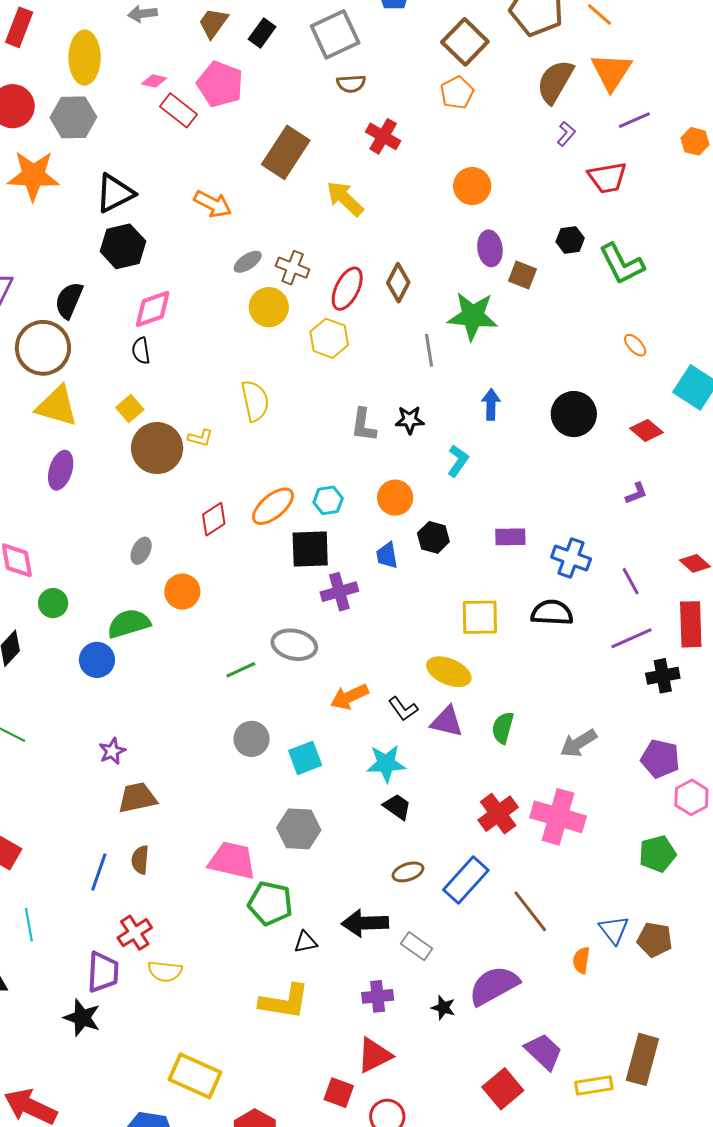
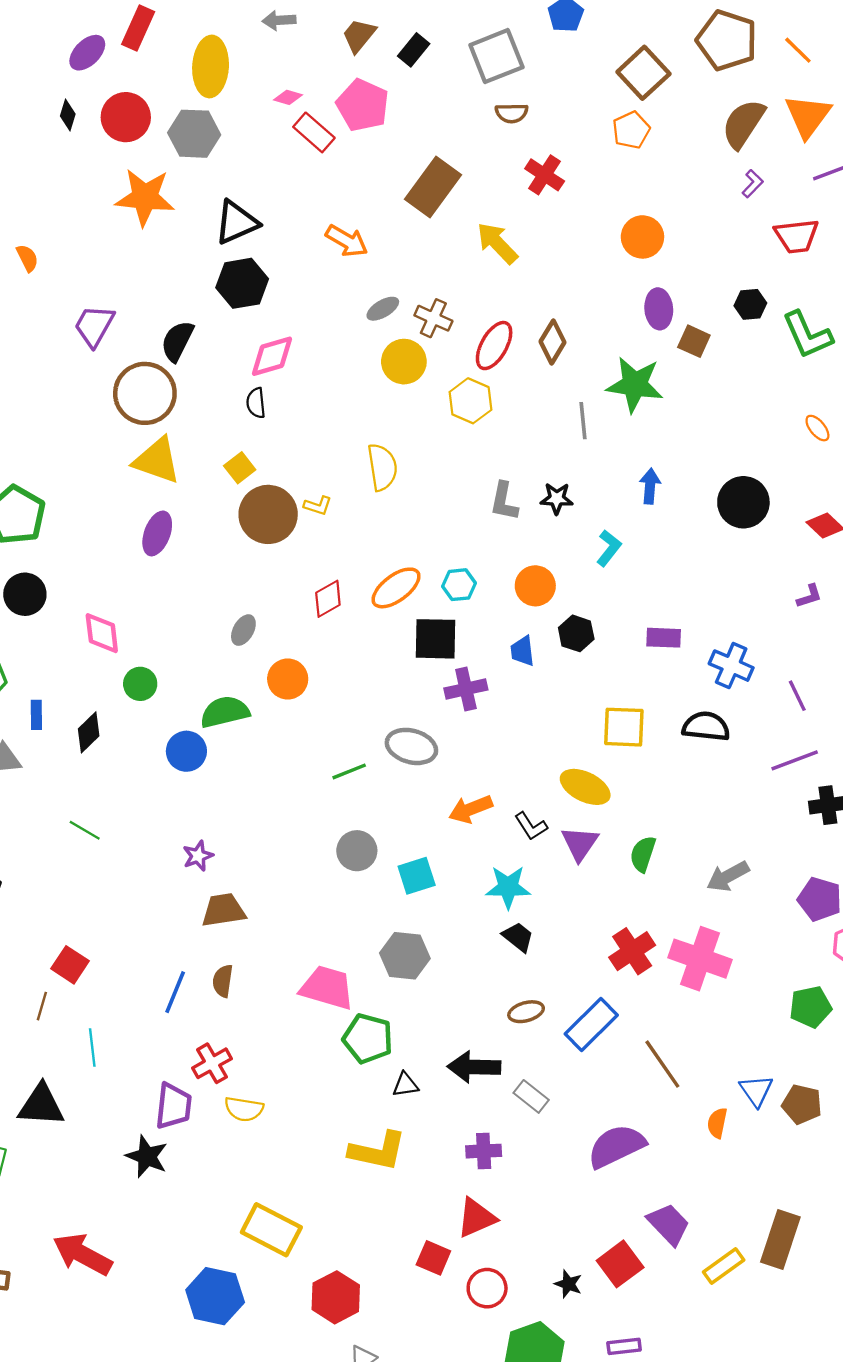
purple triangle: (447, 722) -> (580, 844), turned 48
black star: (443, 1008) -> (568, 1284), moved
yellow rectangle: (594, 1086) -> (724, 1266), turned -30

